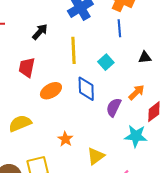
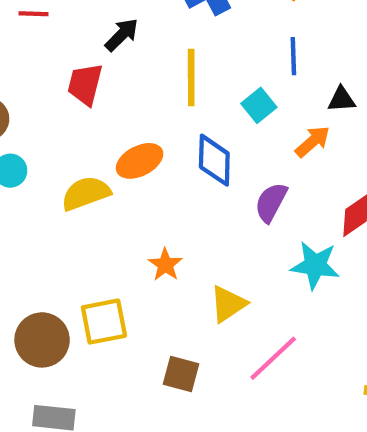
blue line: (119, 28) -> (293, 56), moved
red trapezoid: (27, 67) -> (85, 84), moved
orange arrow: (136, 92) -> (313, 142), moved
yellow semicircle: (20, 123) -> (86, 193), moved

